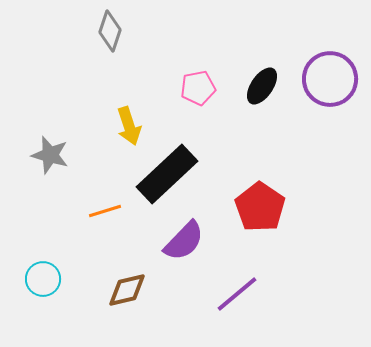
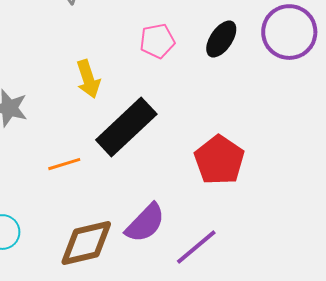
purple semicircle: (184, 241) -> (145, 223), moved
brown diamond: (127, 290) -> (86, 243), size x1.4

